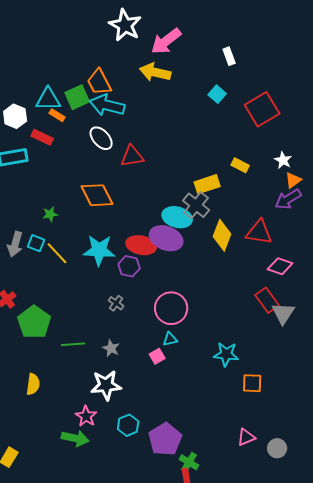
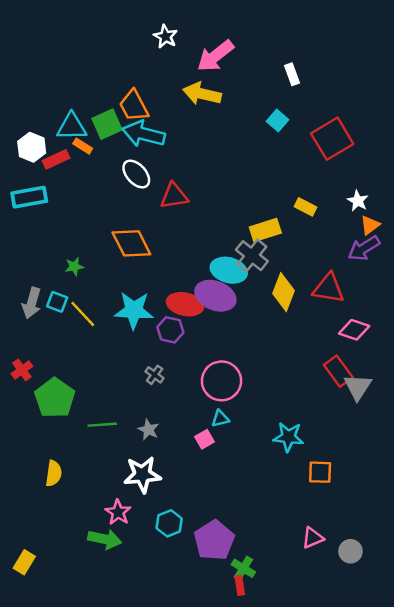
white star: (125, 25) -> (165, 37), size x0.6
red rectangle: (42, 137) -> (56, 159), moved, turned -50

